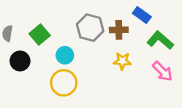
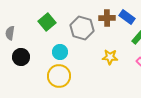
brown cross: (119, 30) -> (107, 18), moved
green square: (40, 35) -> (47, 22), moved

